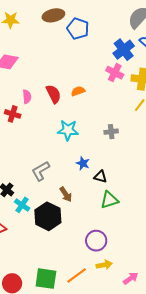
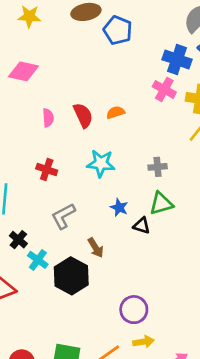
blue cross: (124, 50) -> (177, 59), turned -35
red cross: (13, 114) -> (47, 170), moved
green triangle: (109, 200) -> (161, 203), moved

